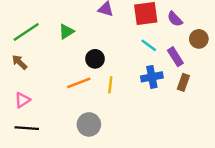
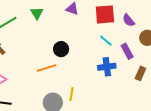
green triangle: (66, 32) -> (37, 13), moved, turned -32
brown rectangle: (183, 82) -> (140, 73), moved
yellow line: (110, 85) -> (72, 94), moved

